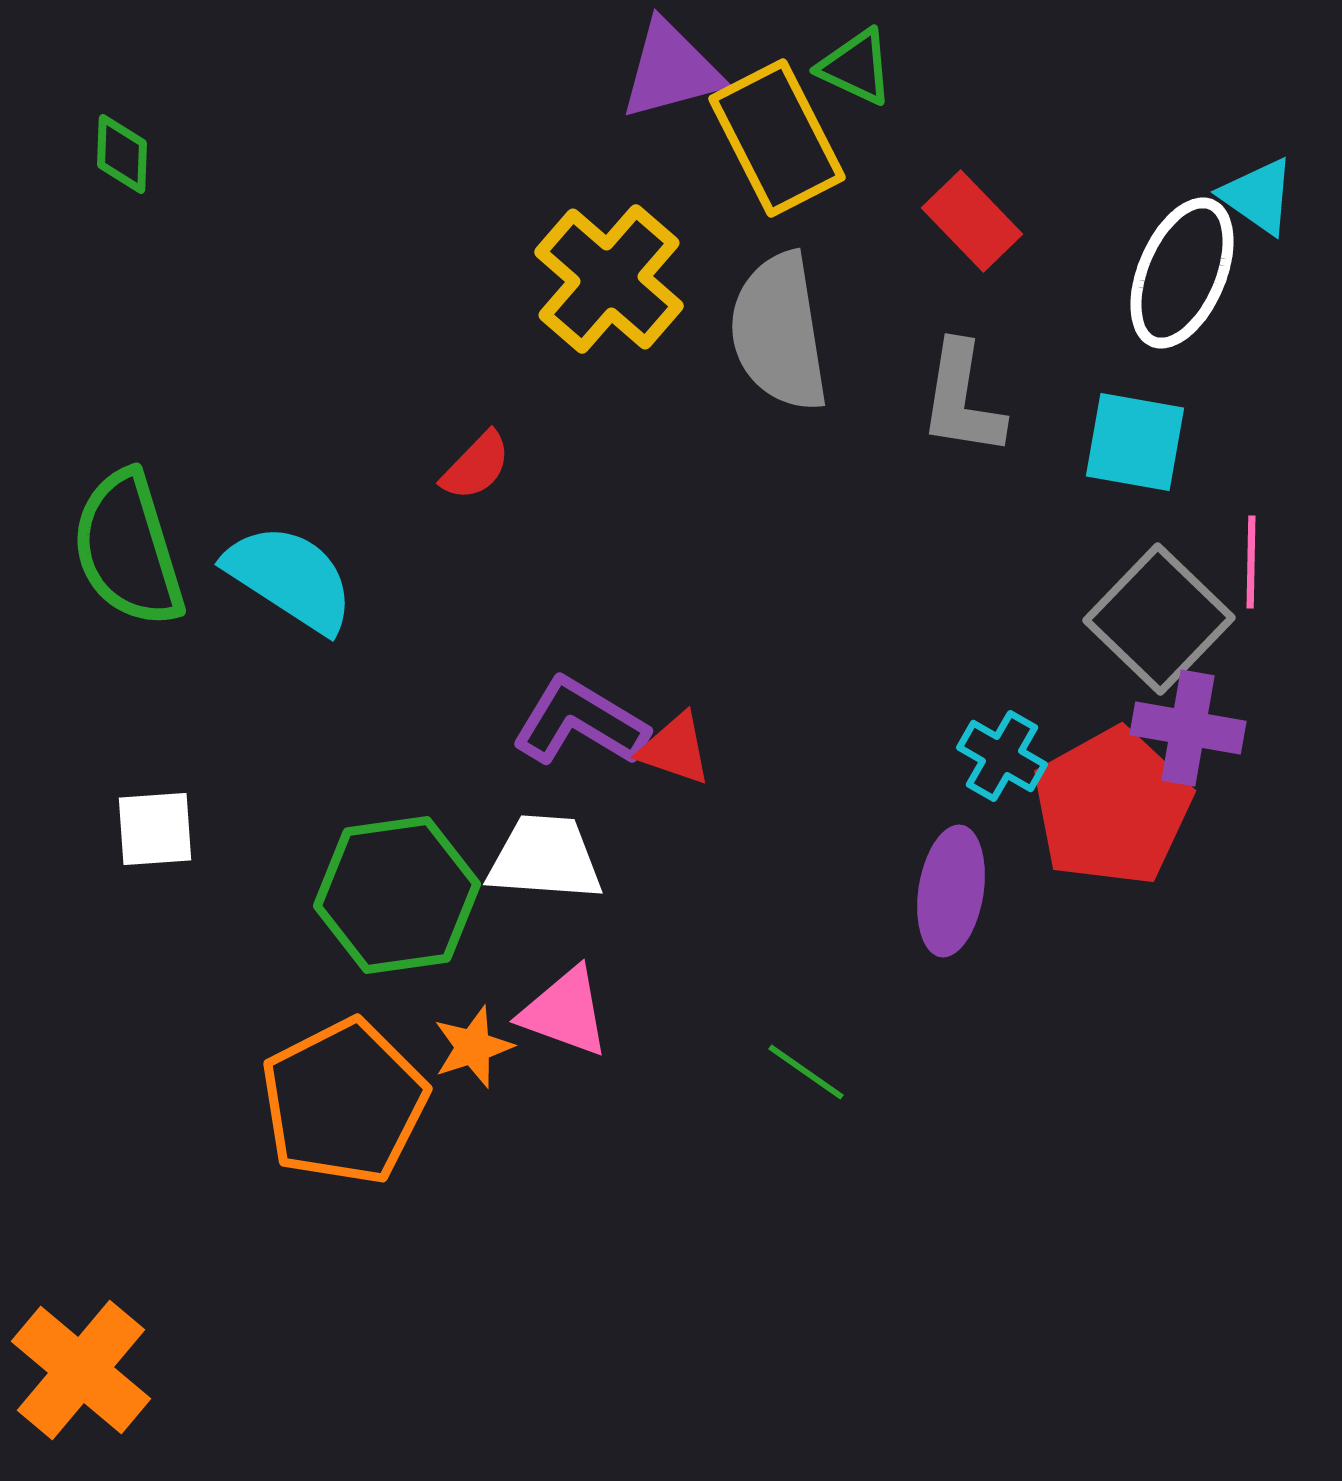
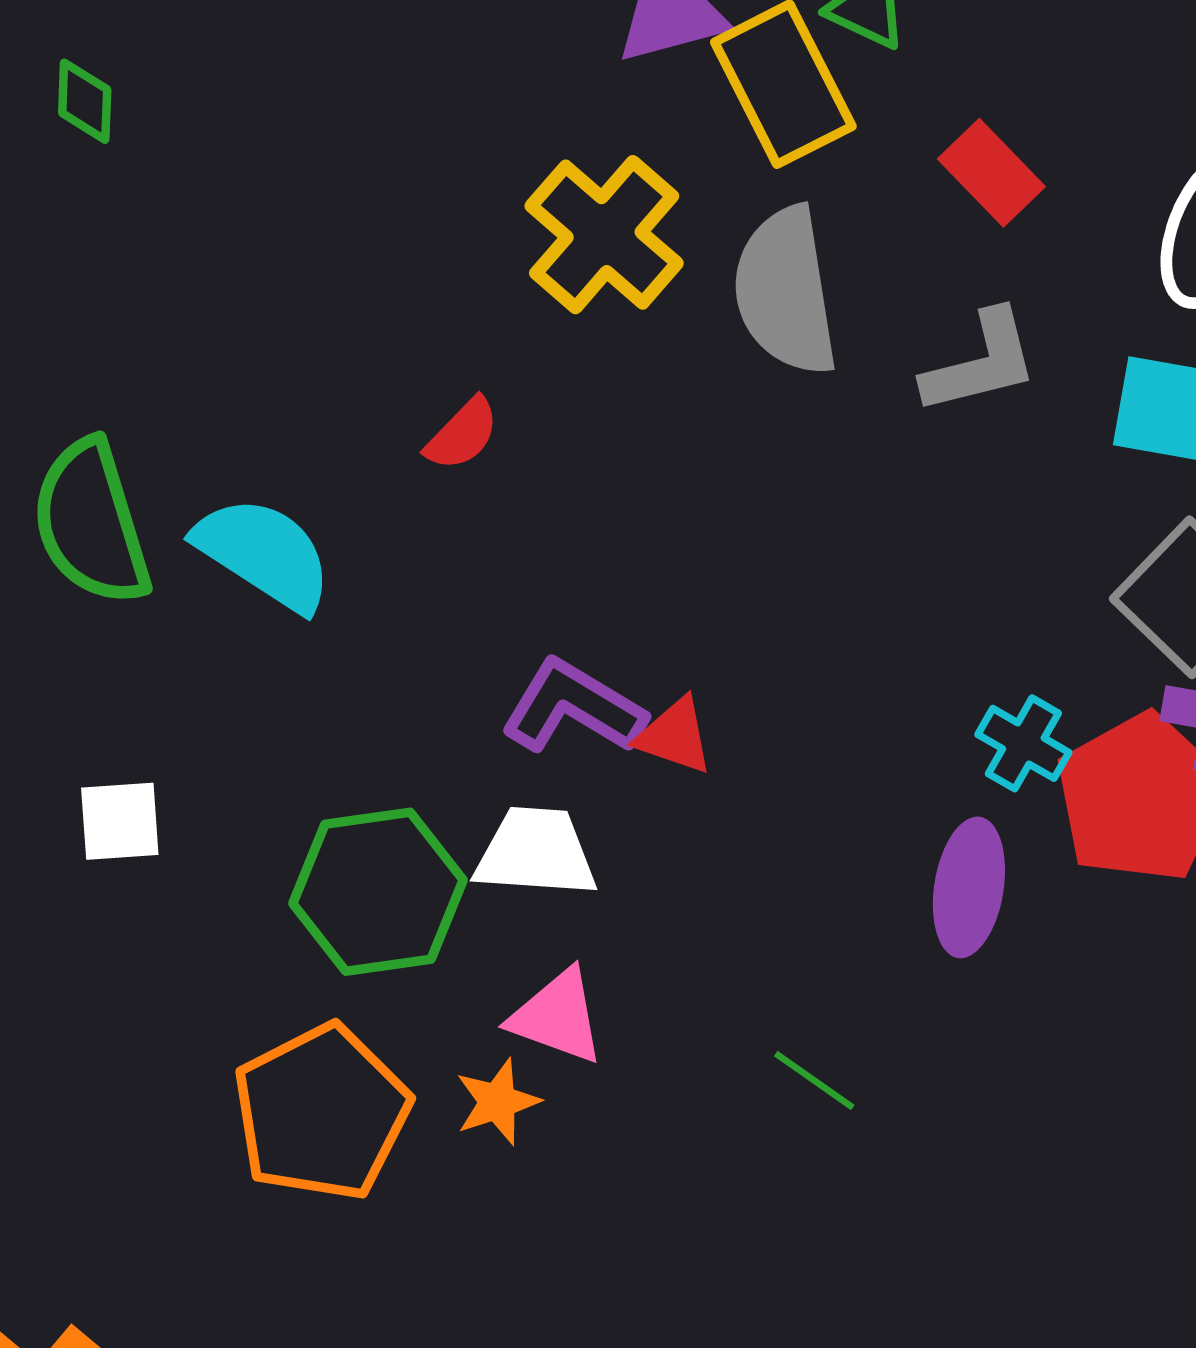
gray L-shape: (962, 399) -> (981, 363), turned -113
orange star: (473, 1047) -> (497, 1102), moved

